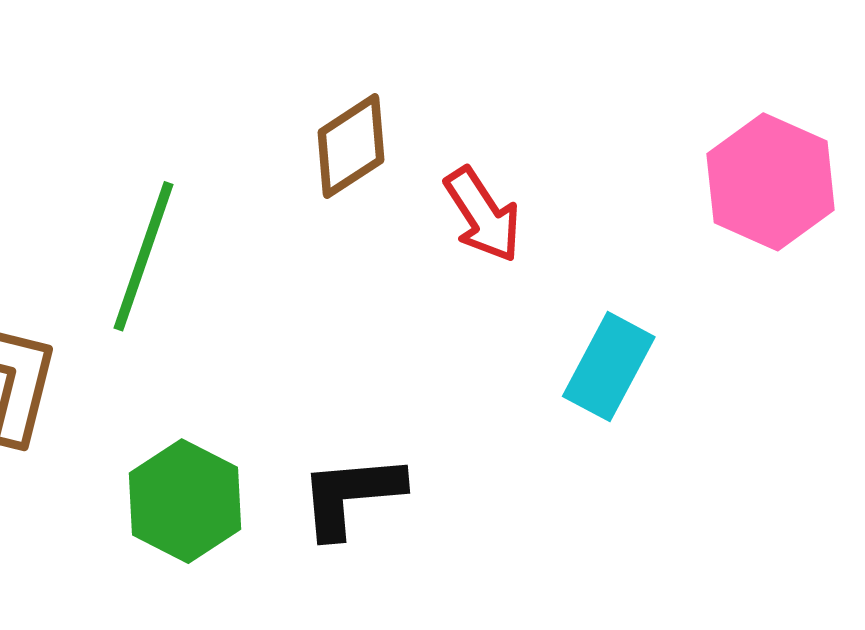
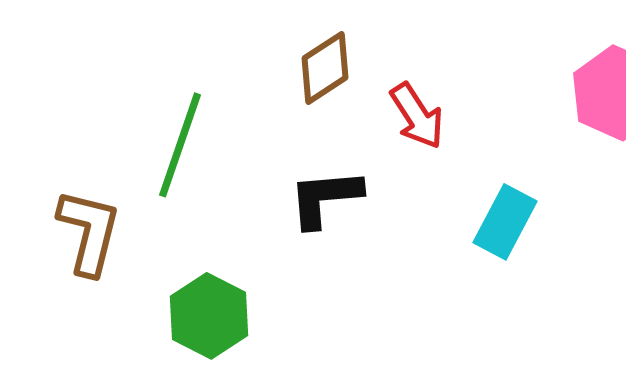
black L-shape: (351, 495) -> (325, 198), moved

